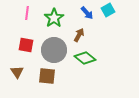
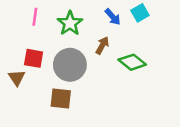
green diamond: (85, 58) -> (132, 62), moved
brown triangle: (17, 72) -> (17, 78), moved

